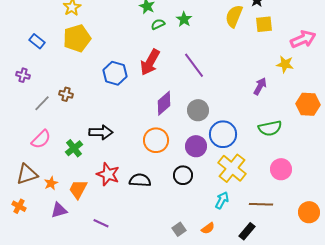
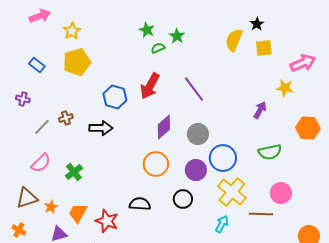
green star: (184, 19) -> (177, 36), moved
brown cross: (66, 94) -> (66, 118), turned -32
black arrow: (101, 132) -> (101, 128), moved
red star: (108, 174) -> (107, 221), moved
brown line: (261, 204) -> (261, 214), moved

